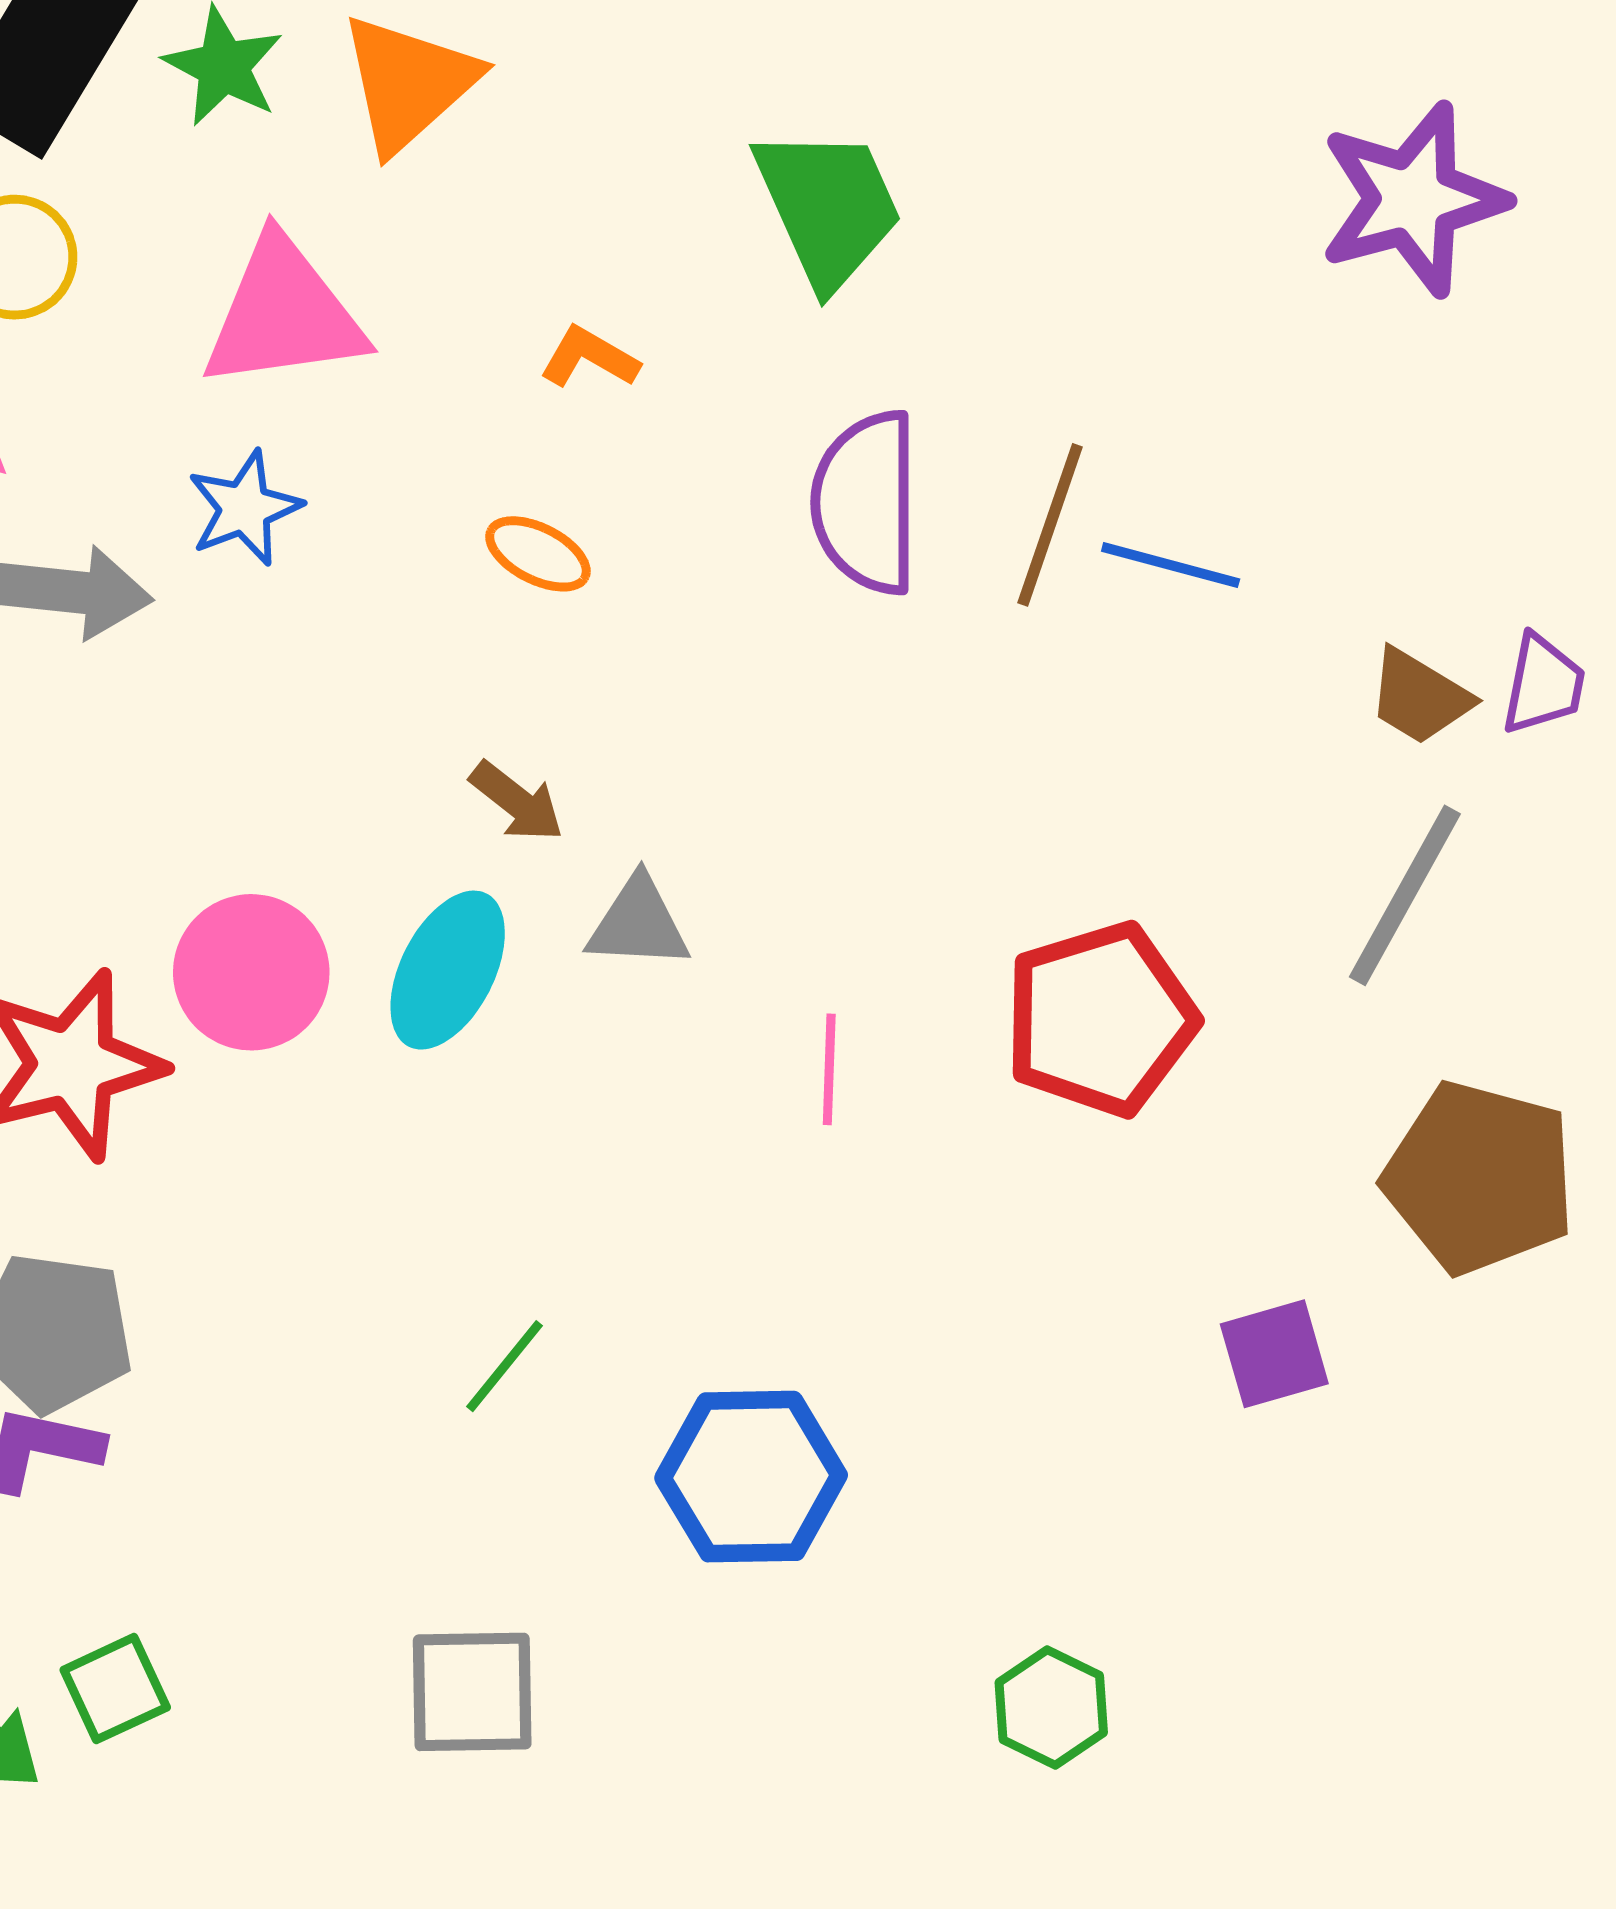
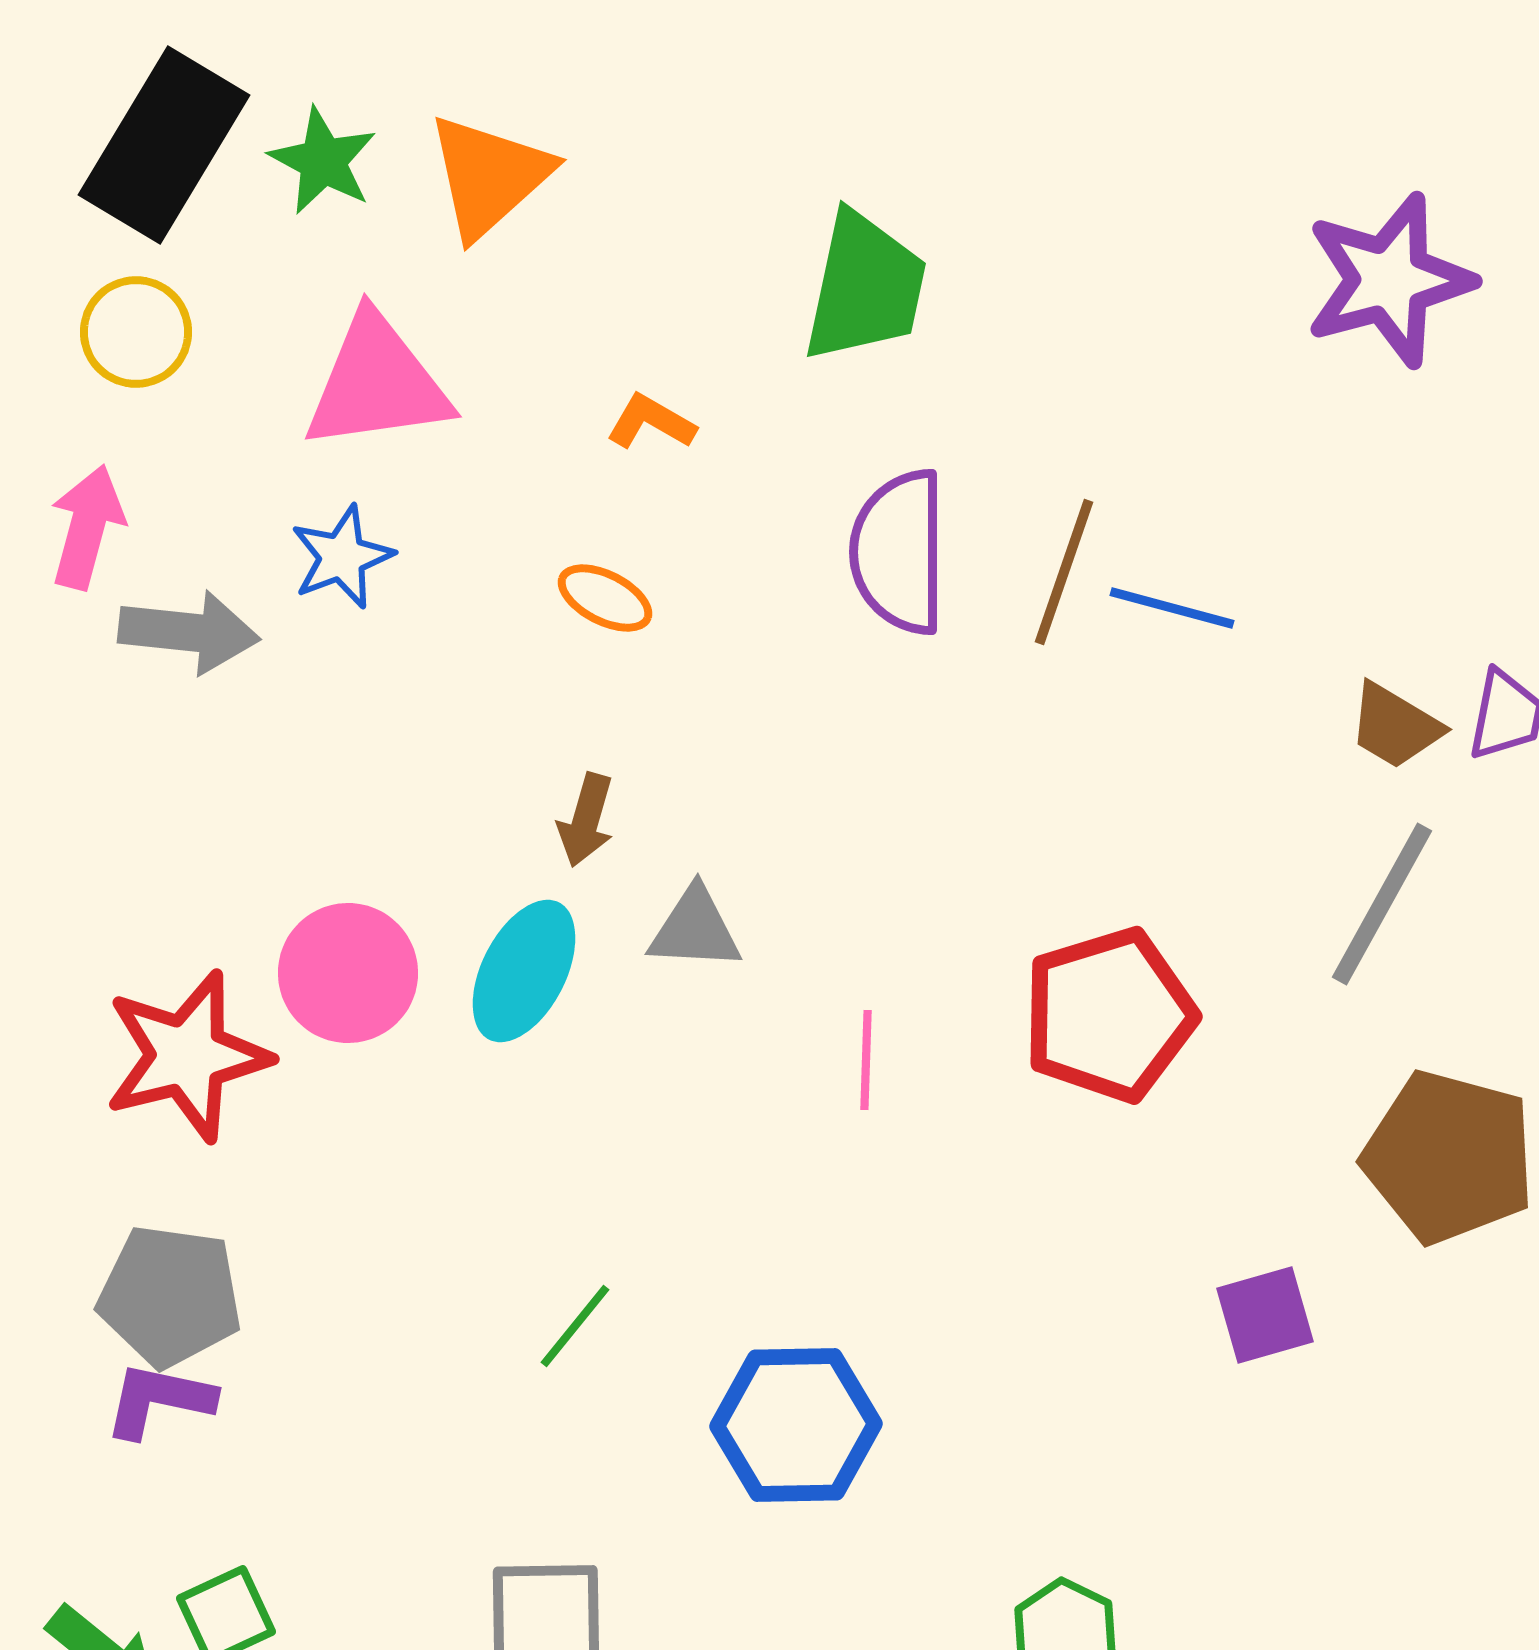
green trapezoid: (828, 207) -> (865, 287), turned 36
brown arrow: (517, 802) -> (586, 820), turned 68

